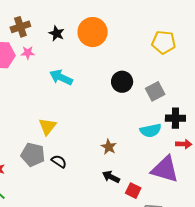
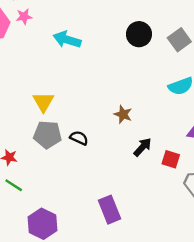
yellow triangle: (48, 127) -> (43, 102), moved
brown star: (109, 147) -> (123, 114), moved
black arrow: (111, 177) -> (143, 147), turned 114

